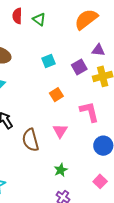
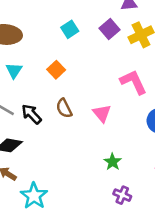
orange square: (56, 95) -> (56, 70), moved
brown semicircle: (30, 140) -> (64, 108), moved, size x0.7

